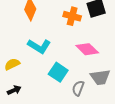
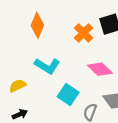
orange cross: (72, 16) -> (84, 33), turned 30

